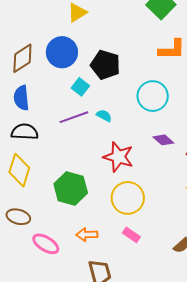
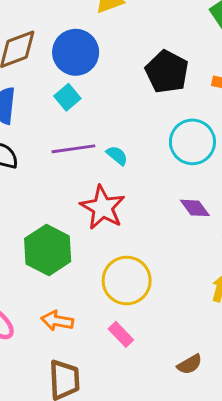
black pentagon: (105, 65) -> (167, 72), moved
cyan square: (80, 87) -> (67, 97), moved
red star: (118, 157) -> (103, 207), moved

